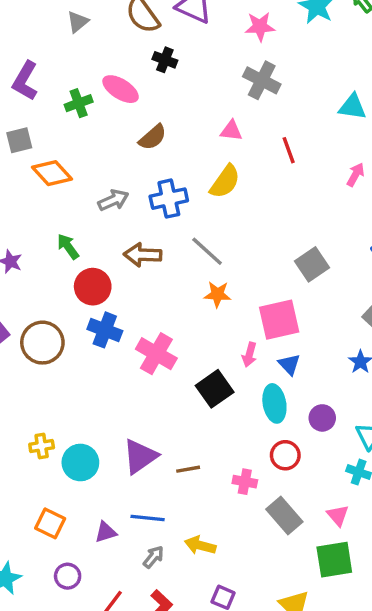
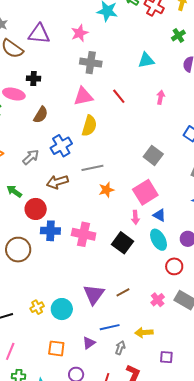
black cross: (165, 60) -> (34, 78), moved
pink triangle: (231, 131) -> (83, 96), size x1.5
gray line: (207, 251) -> (92, 168), turned -35
pink cross: (245, 482) -> (158, 300), moved, turned -32

